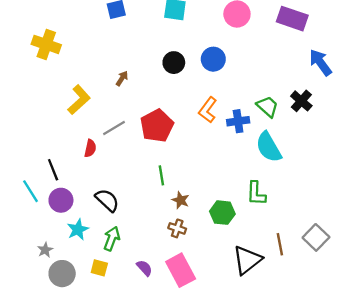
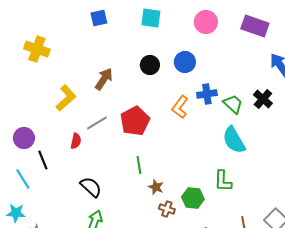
brown arrow: (122, 78) -> (104, 79), size x1.6
blue cross: (238, 121) -> (207, 94), moved
purple circle: (61, 200) -> (24, 138), moved
brown cross: (177, 228) -> (167, 209), moved
cyan star: (78, 230) -> (16, 213), moved, turned 30

